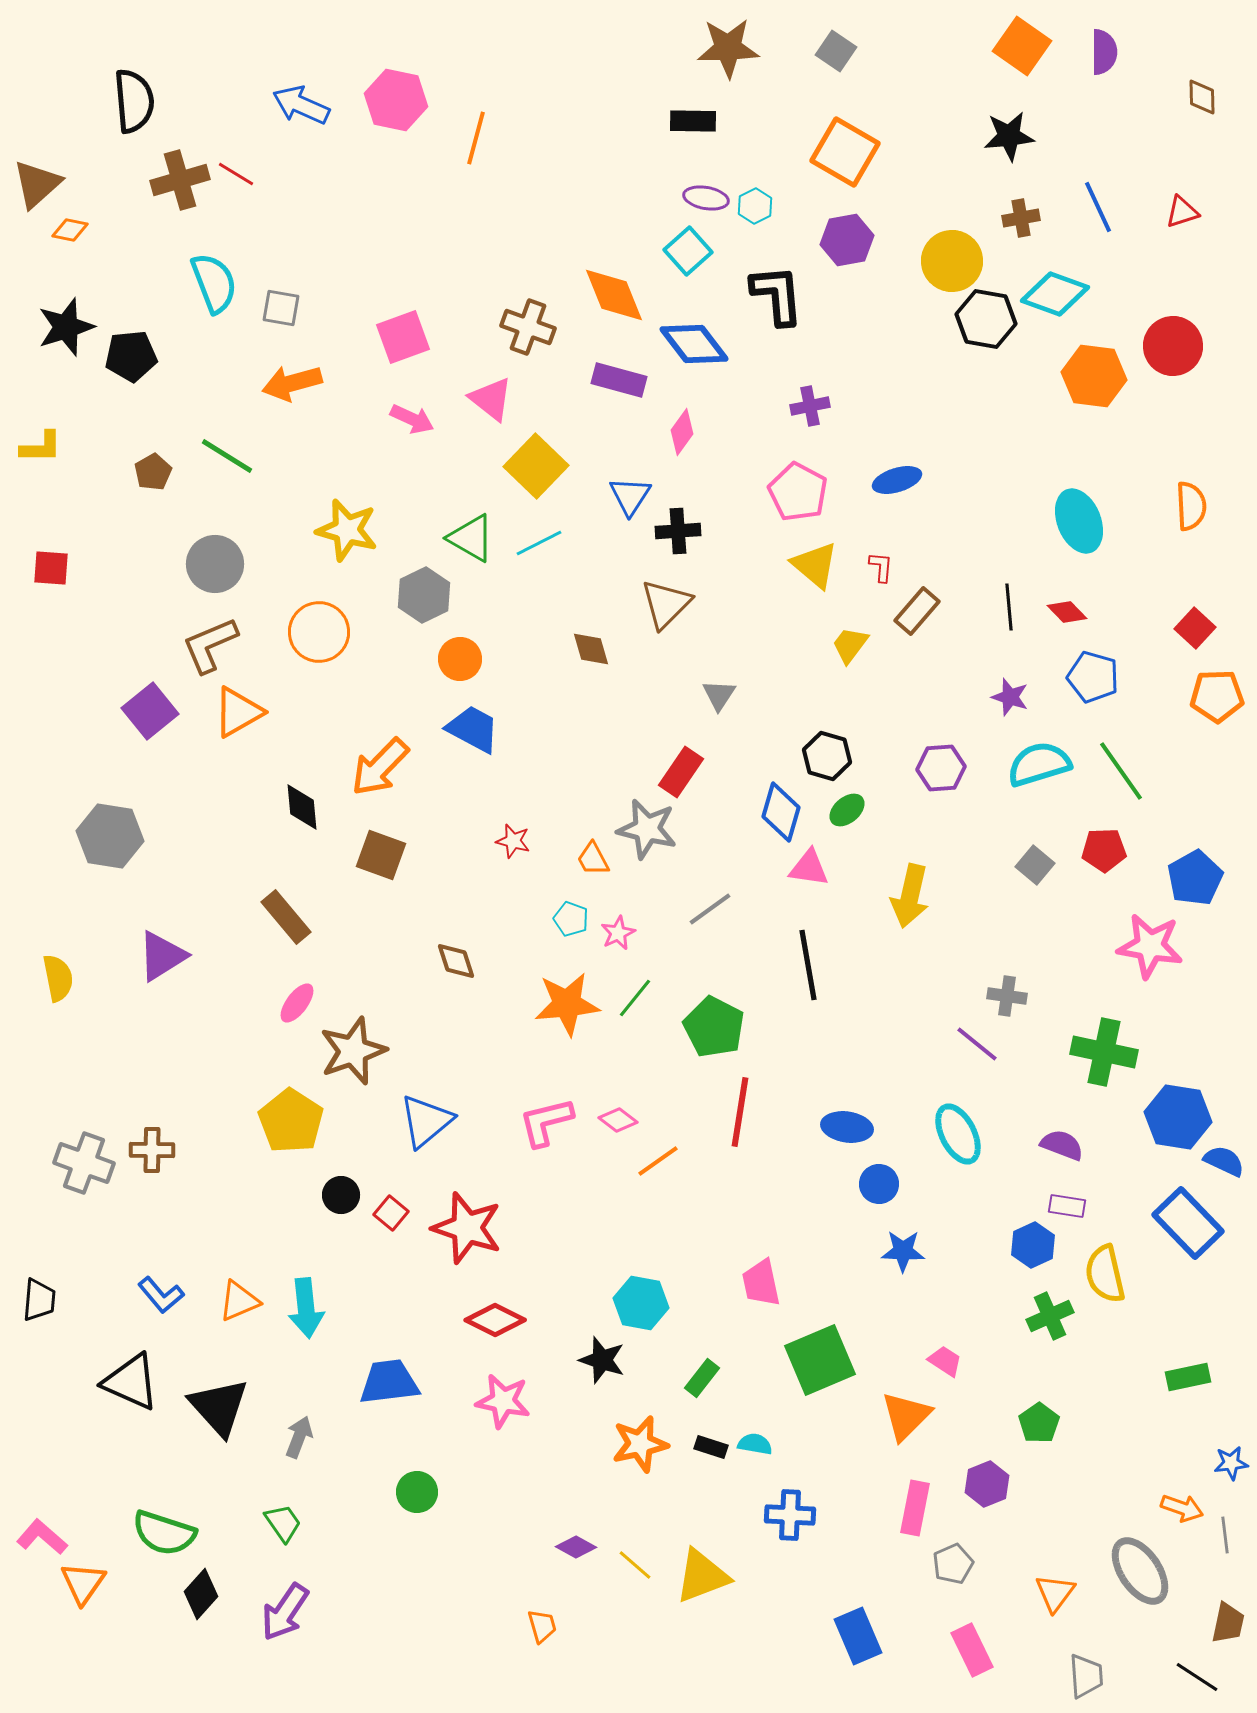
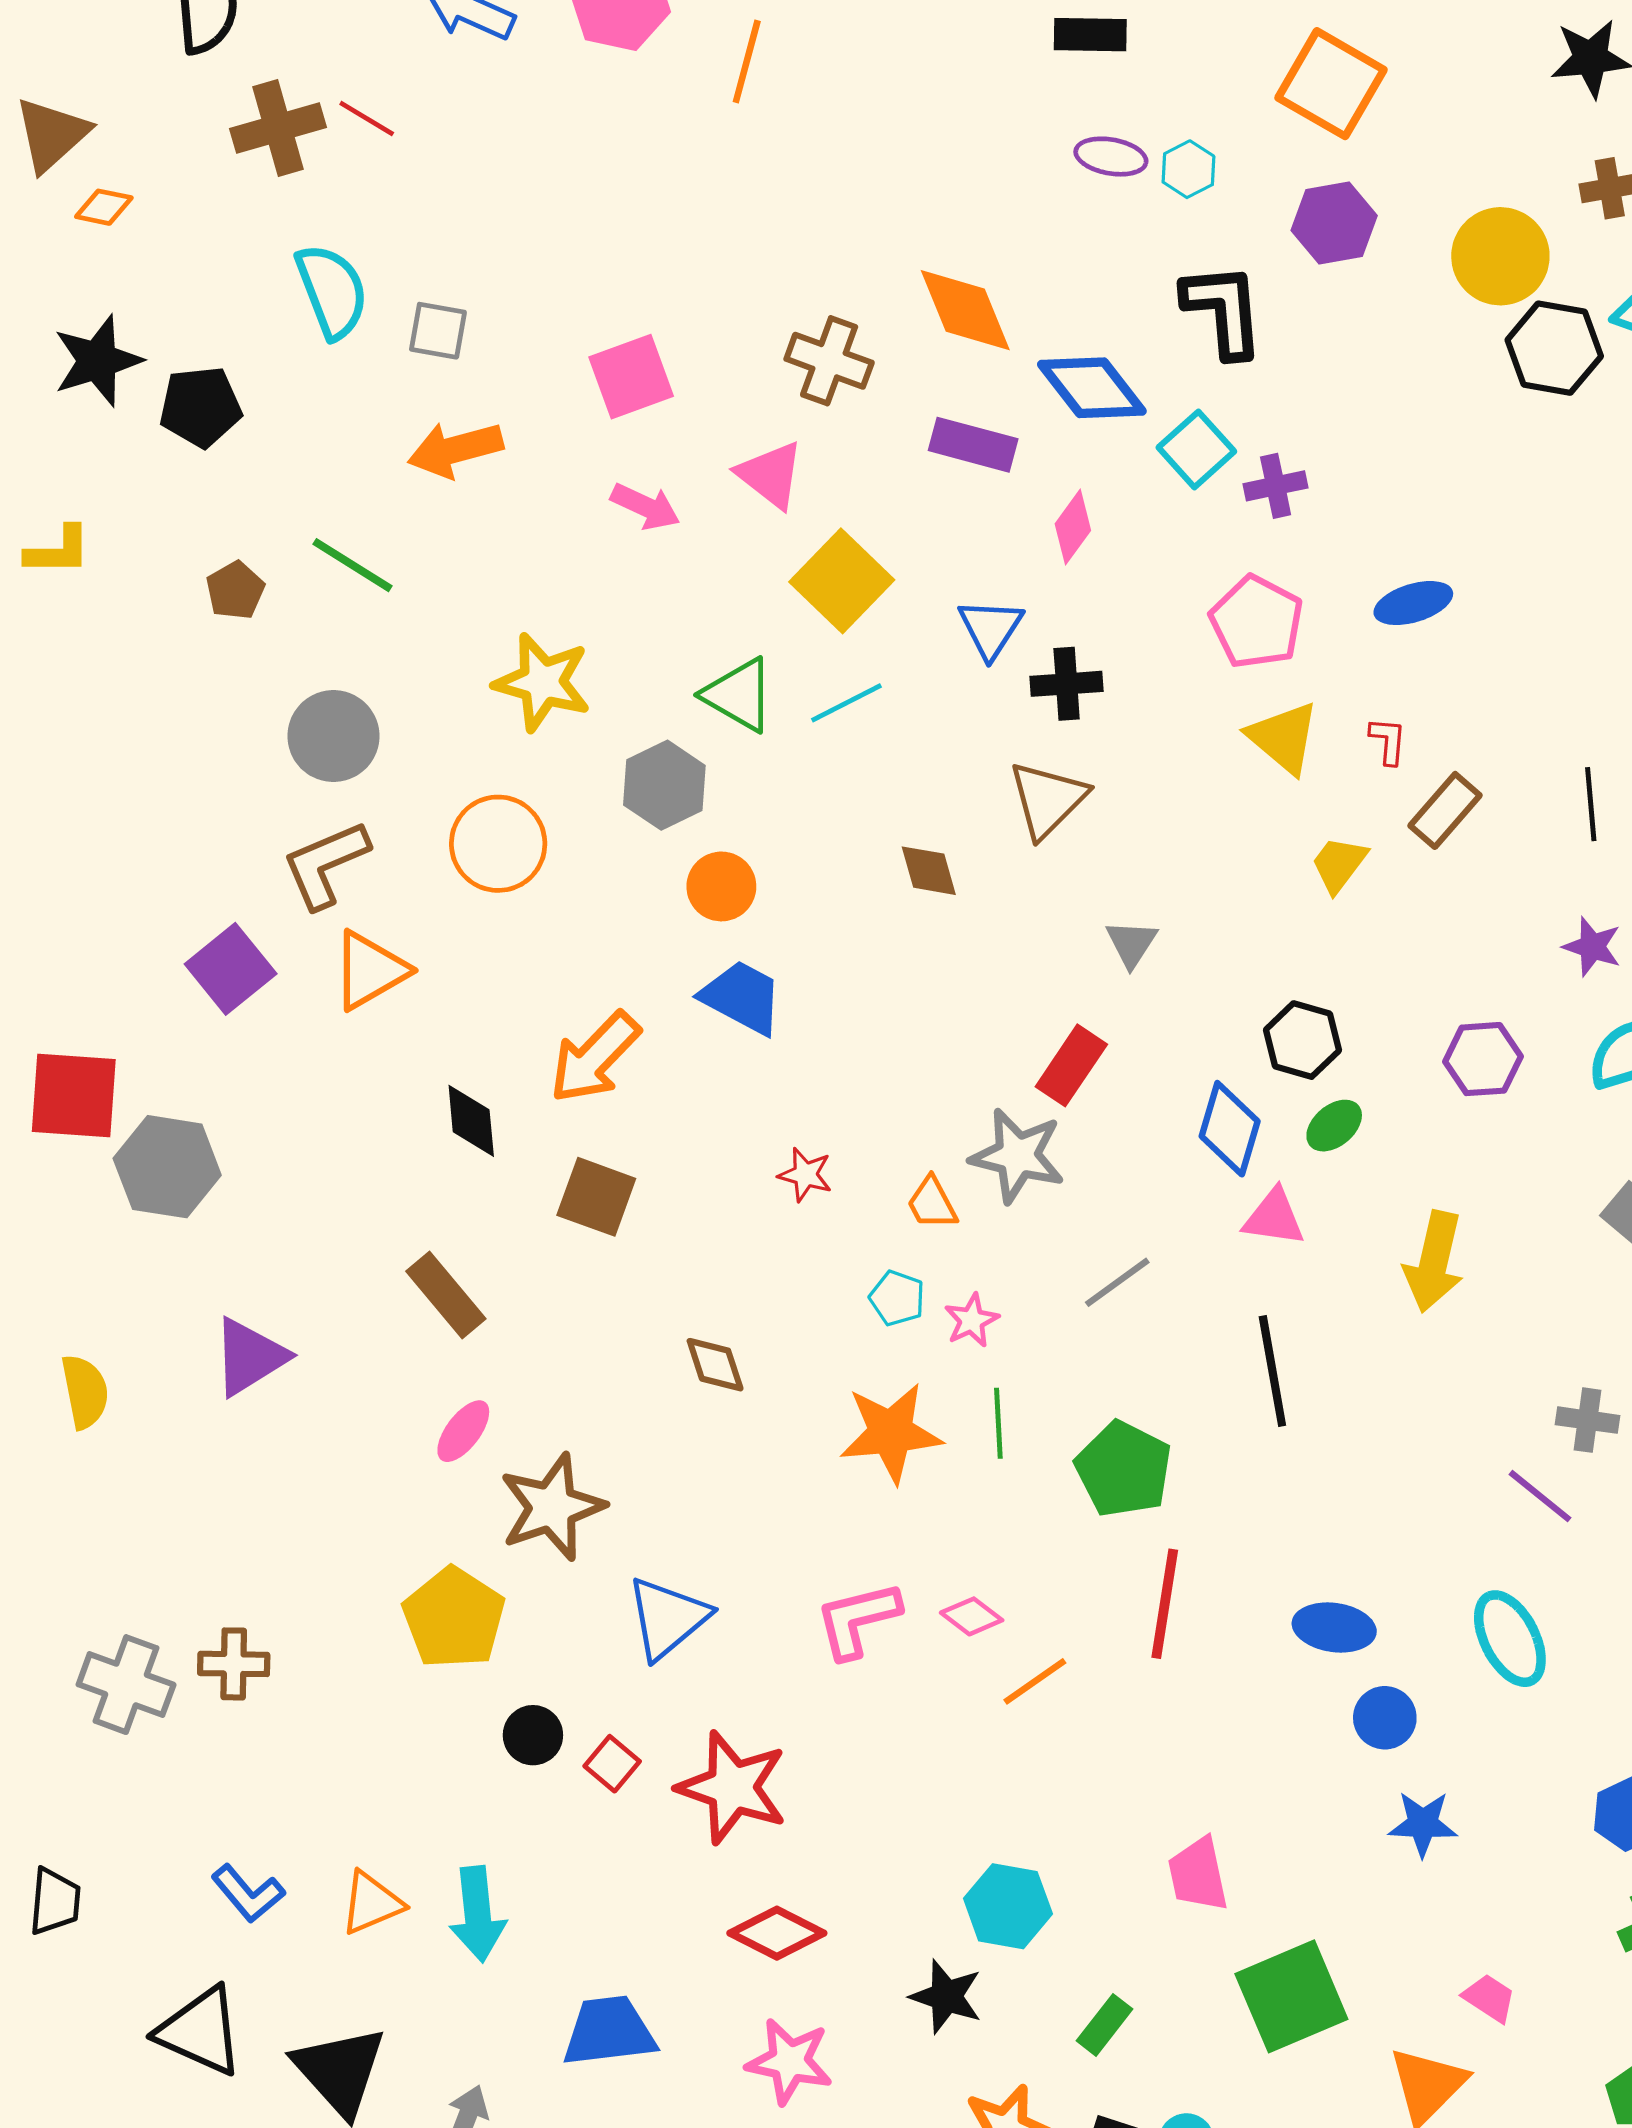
cyan square: (688, 251) -> (1196, 449), moved
red square: (51, 568) -> (74, 1095), moved, size x1.6
green line: (635, 998) -> (998, 1423), turned -42

